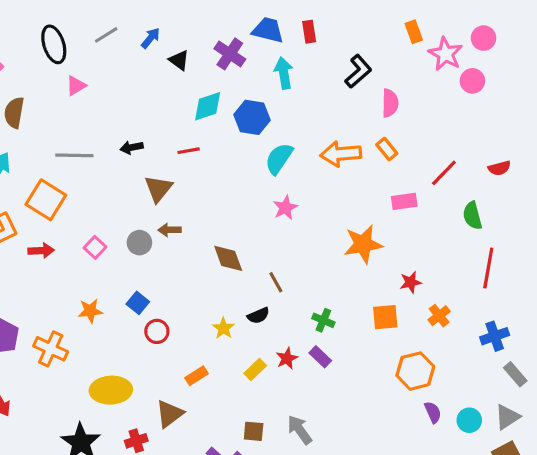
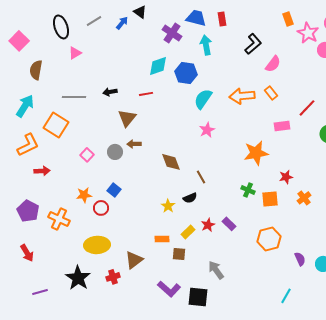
black triangle: (179, 60) -> (140, 12), moved
pink semicircle: (390, 103) -> (273, 64), turned 36
red arrow: (41, 251) -> (42, 171), moved
green cross: (323, 320) -> (248, 190), moved
red circle: (157, 331) -> (101, 208), moved
orange hexagon: (415, 371) -> (269, 239), moved
orange rectangle: (197, 376) -> (162, 239), moved, turned 32
brown square: (254, 431) -> (179, 254), moved

